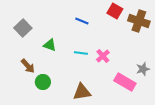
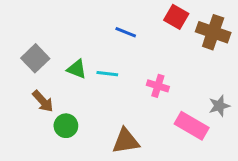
gray square: (23, 28) -> (35, 58), moved
cyan line: (81, 53) -> (107, 74), moved
pink cross: (103, 56) -> (158, 86), turned -32

